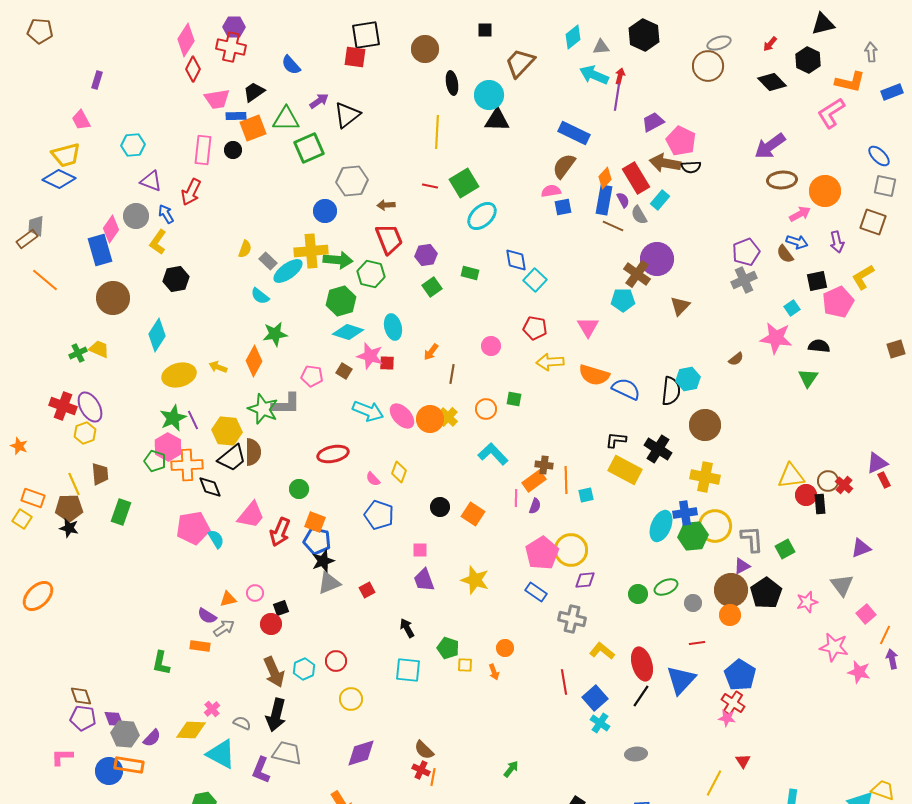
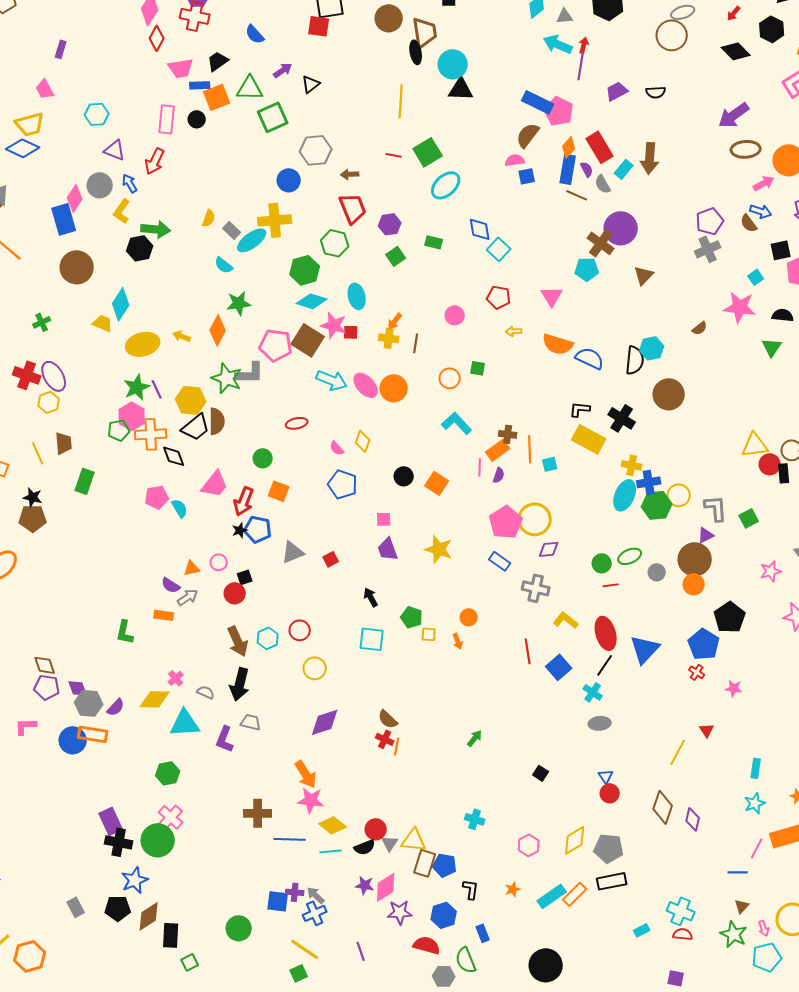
brown trapezoid: (520, 63) -> (425, 32), moved, turned 128
black triangle: (347, 115) -> (311, 84), size x0.7
pink pentagon: (681, 141) -> (559, 111), moved
brown arrow: (665, 163) -> (650, 158), moved, turned -96
black semicircle: (691, 167) -> (656, 92), moved
green arrow: (338, 260) -> (156, 229), moved
yellow trapezoid: (99, 349) -> (103, 323), moved
yellow arrow: (550, 362) -> (514, 331), size x0.6
brown square: (344, 371) -> (308, 340), size x2.0
pink pentagon: (312, 376) -> (276, 345), size x1.5
yellow cross: (448, 417) -> (389, 338), moved, turned -36
red ellipse: (333, 454) -> (297, 423), size x0.7
green pentagon: (155, 461) -> (119, 430), turned -30
yellow cross: (705, 477) -> (632, 465), moved, size x0.7
brown pentagon: (69, 508) -> (33, 518), moved
yellow circle: (715, 526) -> (679, 495), size x0.7
pink pentagon: (193, 528) -> (157, 497), size x0.7
blue pentagon: (317, 541) -> (258, 529), moved
black star: (323, 561) -> (240, 530), moved, size x0.7
black pentagon: (766, 593) -> (730, 617), moved
red line: (697, 643) -> (611, 585), moved
red cross: (733, 703) -> (697, 672), size x0.7
pink star: (727, 718) -> (734, 688), moved
cyan cross: (600, 723) -> (593, 692), moved
gray trapezoid: (287, 753) -> (251, 722), size x0.7
cyan triangle: (221, 754) -> (185, 723), turned -32

